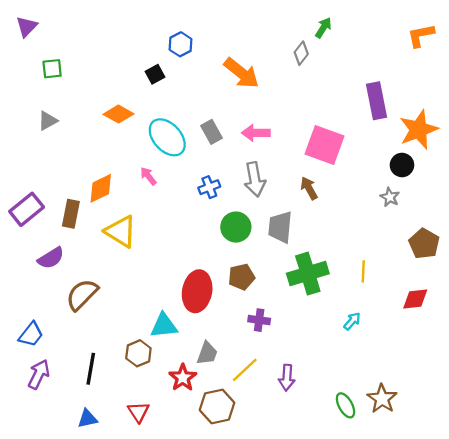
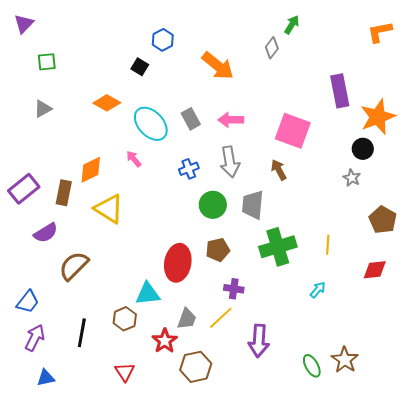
black square: (155, 74) -> (140, 67), turned -30
yellow line: (245, 370) -> (221, 318), moved
purple arrow: (287, 378) -> (259, 341), size x1.4
blue triangle: (87, 419) -> (46, 378), moved

